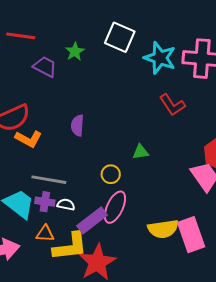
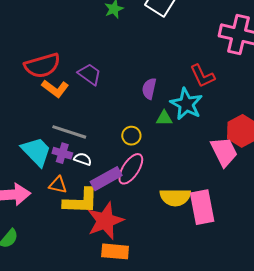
cyan star: (160, 58) -> (186, 104), moved
purple trapezoid: (45, 67) -> (90, 74), moved
purple semicircle: (77, 125) -> (149, 89), moved

